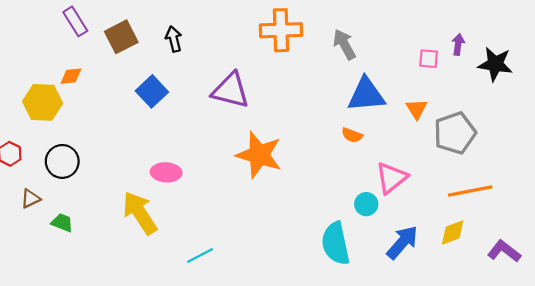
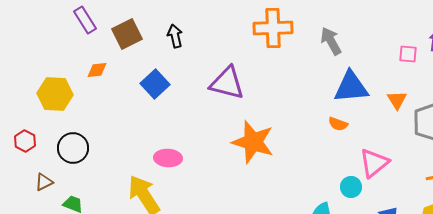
orange diamond: (71, 76) -> (97, 70), moved

